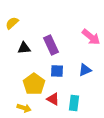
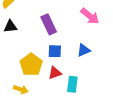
black triangle: (24, 48) -> (10, 26), moved
red triangle: (53, 99) -> (55, 73), moved, turned -48

